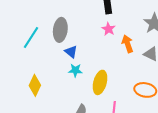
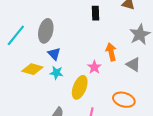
pink star: (109, 29) -> (94, 67), moved
yellow diamond: (35, 85) -> (32, 69), moved, turned 75

